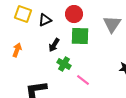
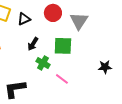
gray triangle: (112, 24) -> (79, 21), moved
green square: (80, 36) -> (63, 46), moved

